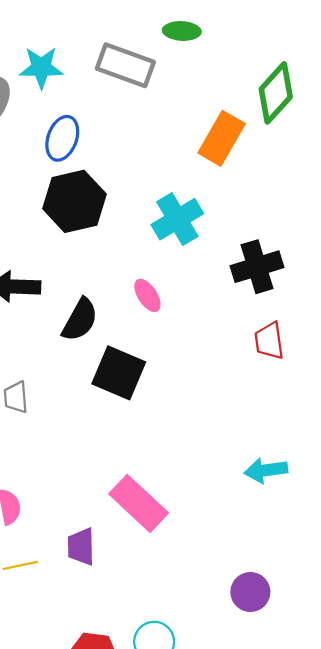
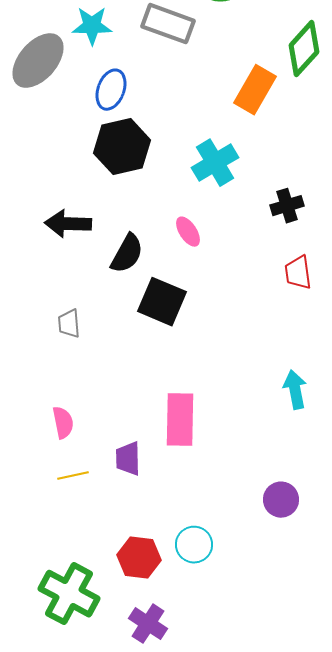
black cross: (257, 267) -> (287, 206), size x0.7
cyan arrow: (266, 470) -> (295, 390), turned 87
pink rectangle: (139, 503) -> (180, 420), turned 48

